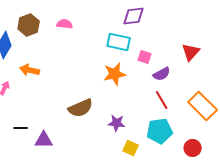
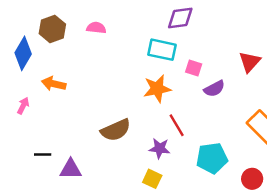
red line: (162, 100) -> (177, 125), moved
yellow square: (131, 148) -> (152, 179), moved

